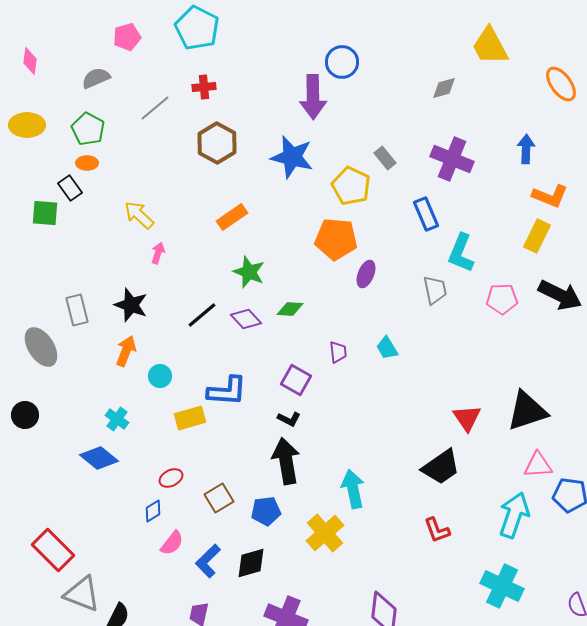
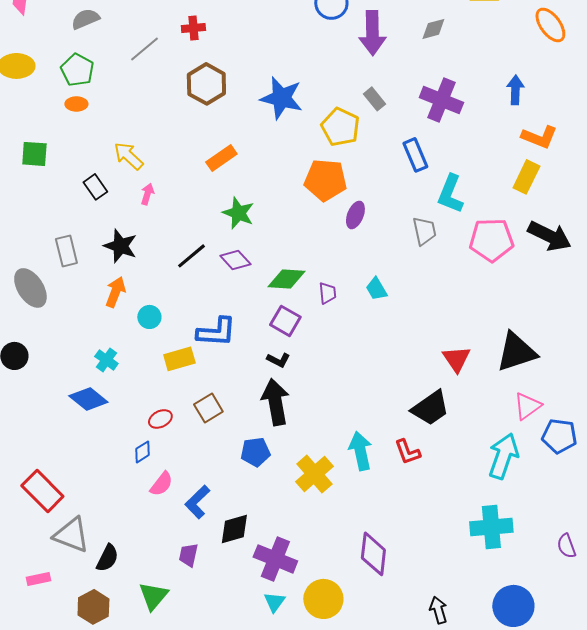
purple arrow: (313, 97) -> (372, 33), moved
black rectangle: (70, 188) -> (95, 187), moved
pink pentagon: (502, 299) -> (491, 240), size x1.4
green diamond: (290, 309) -> (286, 279), moved, size x1.4
pink triangle: (538, 465) -> (527, 406), turned -32
cyan arrow: (353, 489) -> (360, 451), moved
brown square: (219, 498) -> (208, 408), moved
red L-shape: (437, 530) -> (407, 452), moved
black diamond: (251, 563) -> (234, 529), moved
cyan cross: (502, 586) -> (491, 527), turned -30

